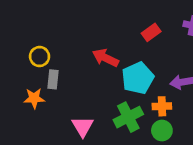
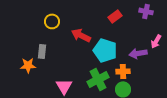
yellow circle: (40, 57) -> (52, 21), moved
cyan pentagon: (138, 78) -> (105, 50), turned -30

